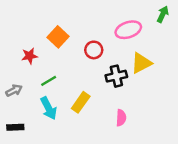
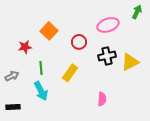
yellow triangle: (141, 63) -> (130, 62), moved
black cross: (116, 76) -> (107, 56), moved
green line: (49, 81) -> (41, 68), turned -64
yellow rectangle: (81, 102) -> (70, 73), moved

